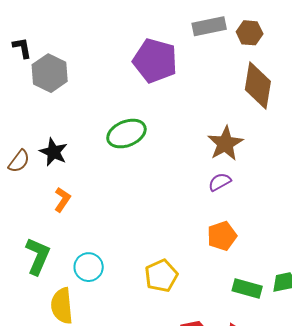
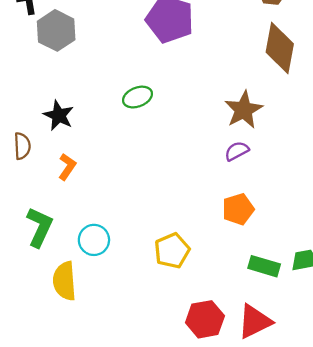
green ellipse: (126, 134) -> (138, 97), size x0.7
brown semicircle: (19, 161) -> (22, 146), moved, turned -40

